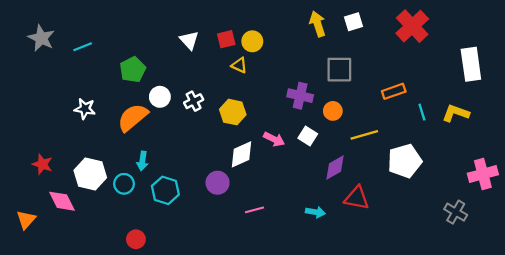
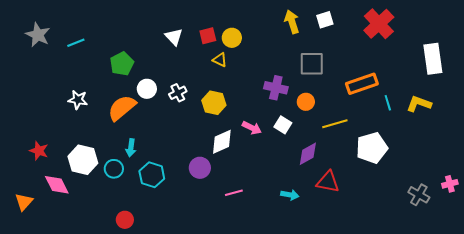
orange rectangle: (394, 91) -> (362, 84), size x1.4
pink cross: (483, 174) -> (450, 184), moved, size x0.6

